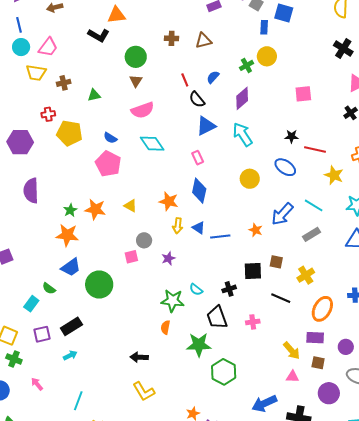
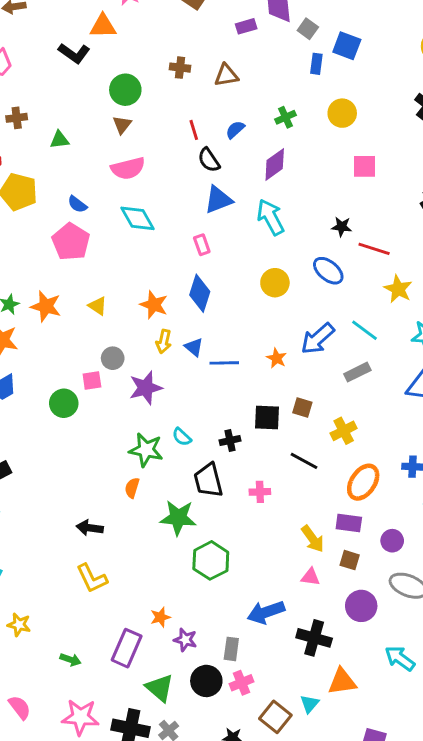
yellow circle: (267, 56) -> (342, 113), moved
purple star: (168, 258) -> (146, 388), size x1.6
green circle: (99, 285) -> (64, 403), moved, size x0.7

